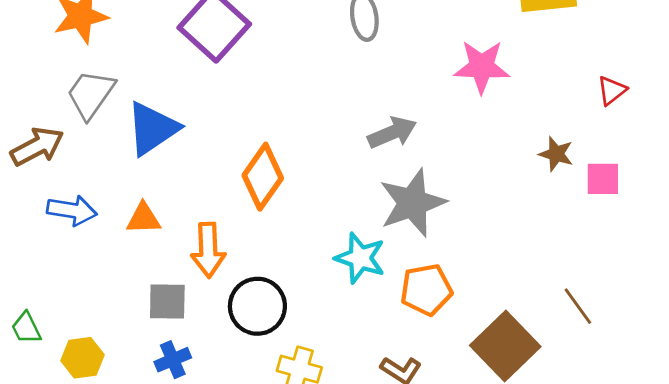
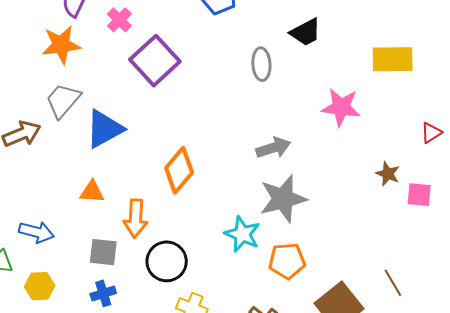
blue arrow: (72, 210) -> (36, 232), moved

